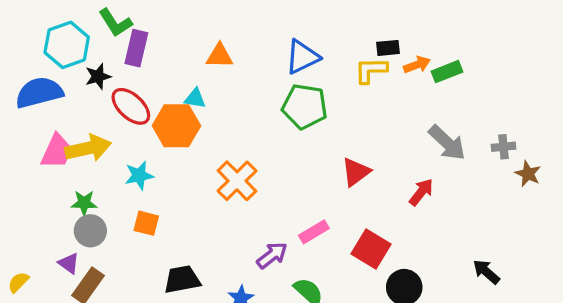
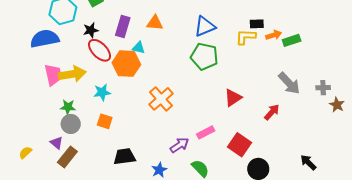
purple rectangle: (136, 48) -> (123, 27), moved
black star: (98, 76) -> (91, 30), moved
pink trapezoid: (57, 151) -> (53, 75), turned -40

